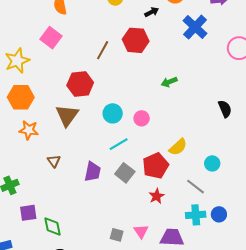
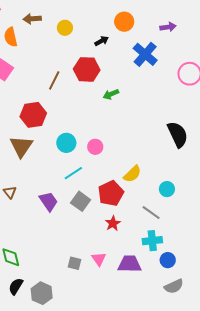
green arrow: (169, 82) -> (111, 94), moved
black semicircle: (225, 109) -> (178, 134), size x1.5
purple trapezoid: (93, 172) -> (48, 201), turned -45
blue circle: (219, 214) -> (168, 260), moved

